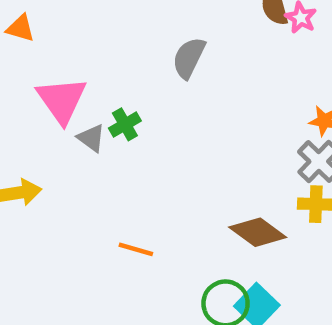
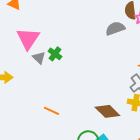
gray semicircle: (189, 58) -> (115, 28), moved, turned 36
green cross: (125, 124) -> (55, 54), turned -32

